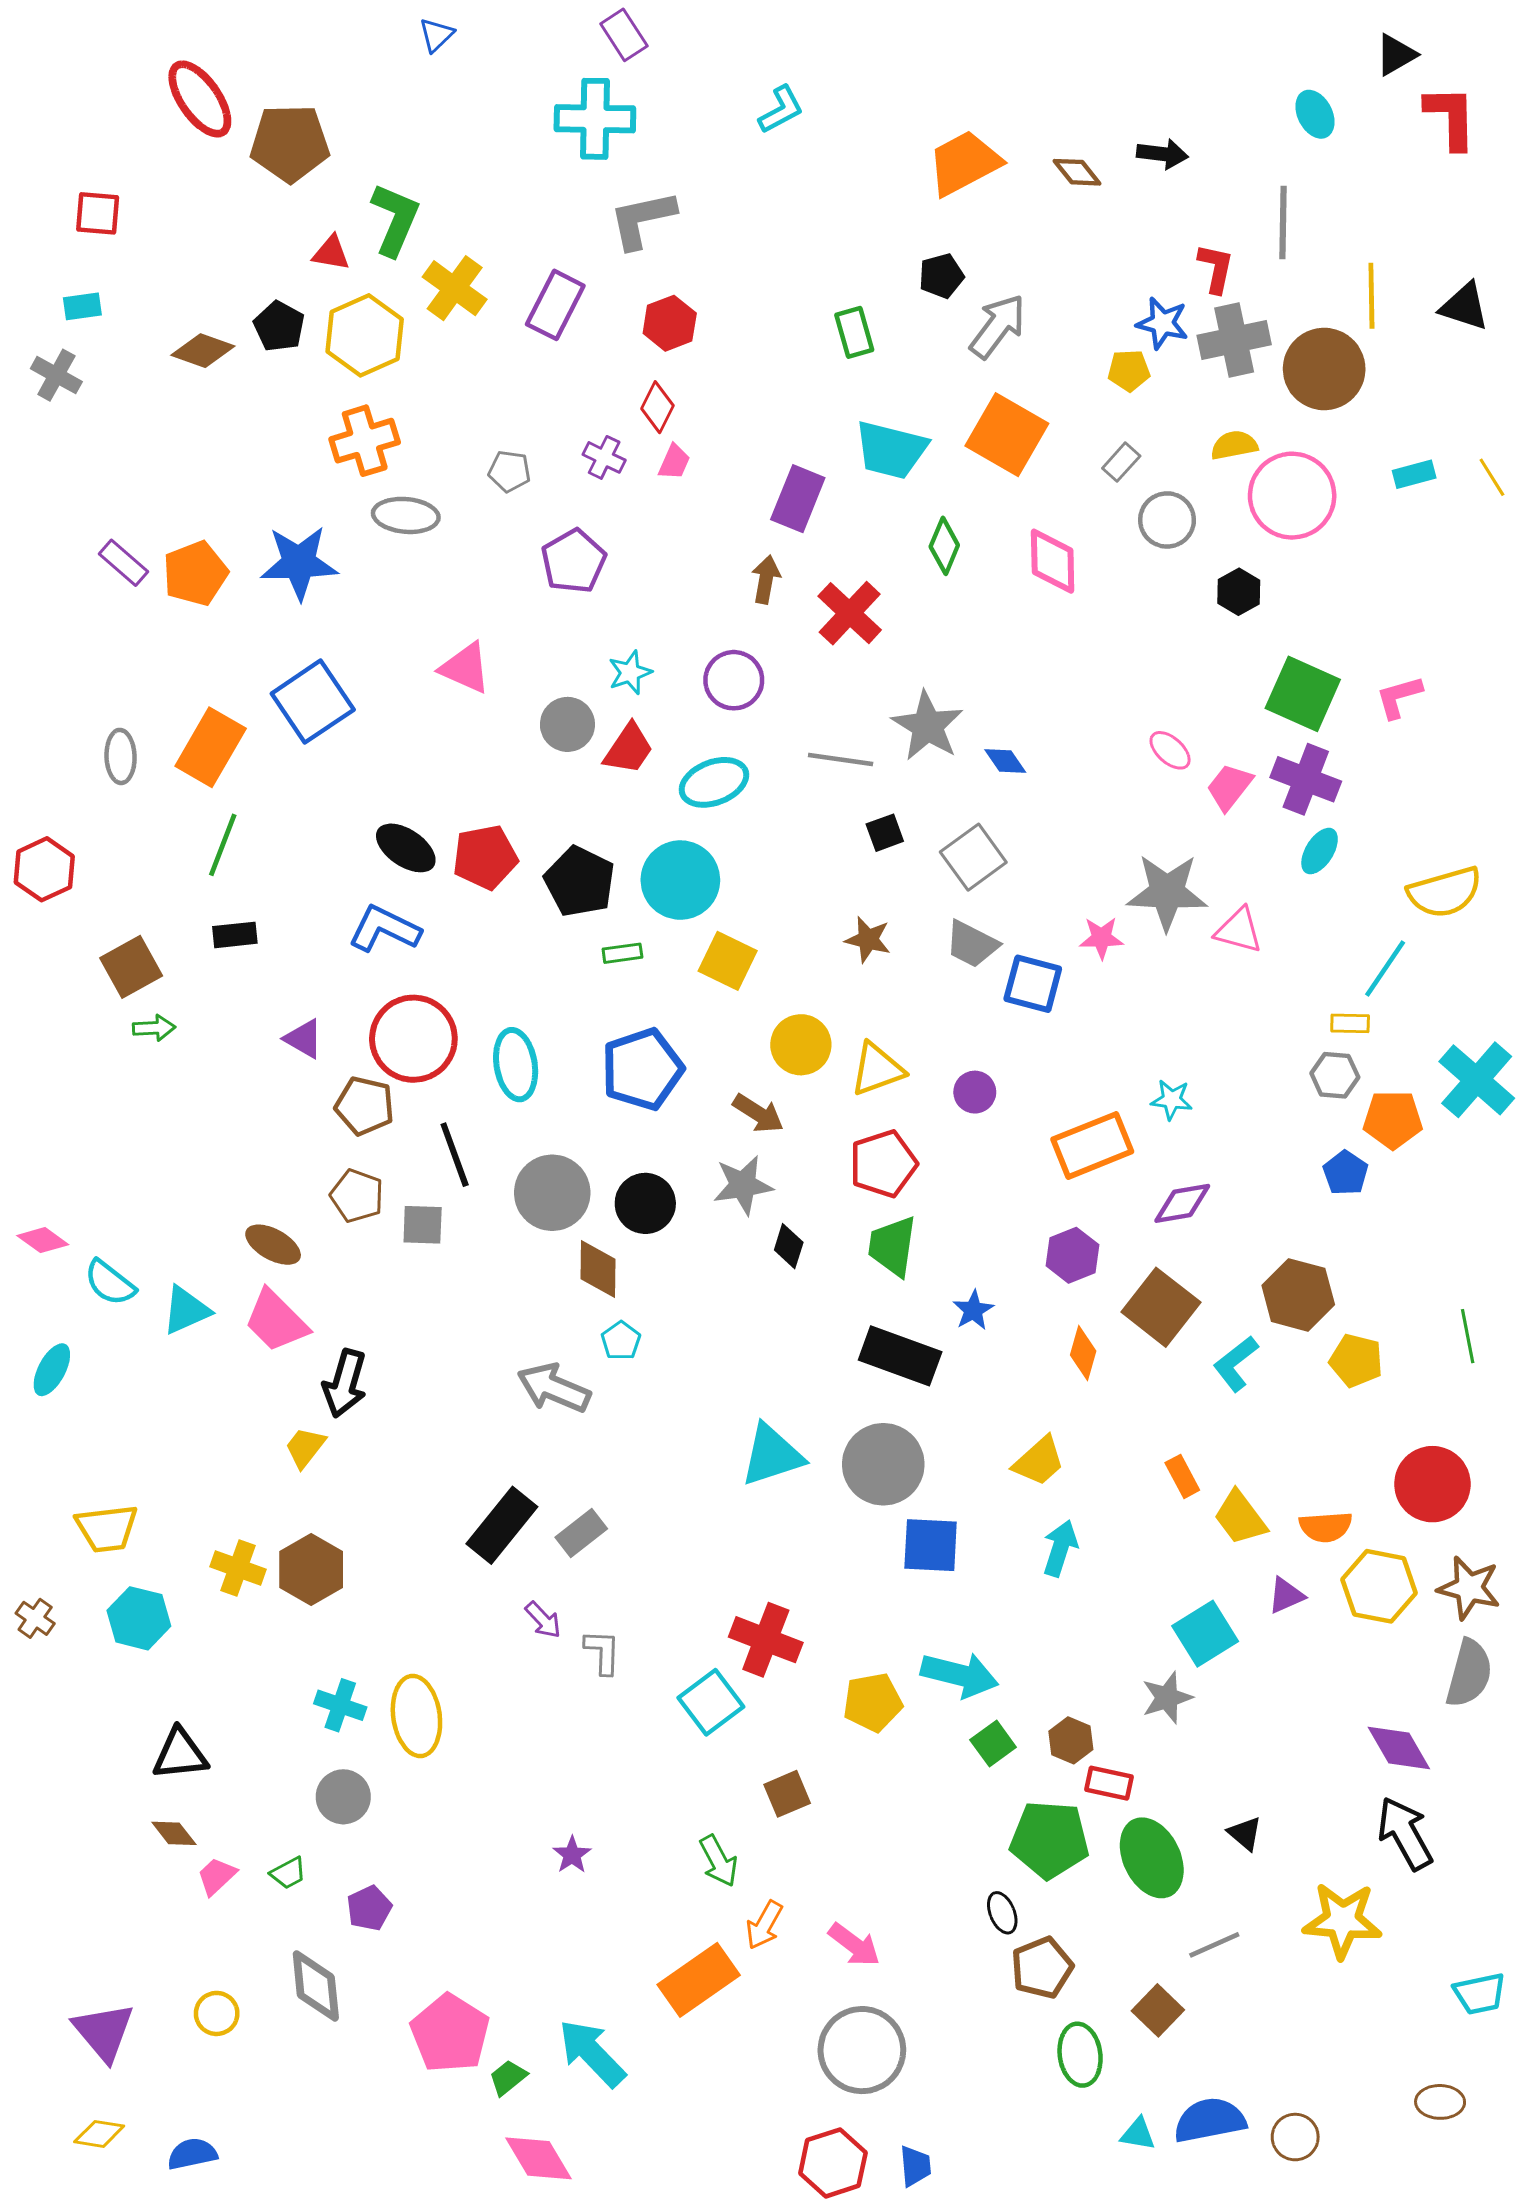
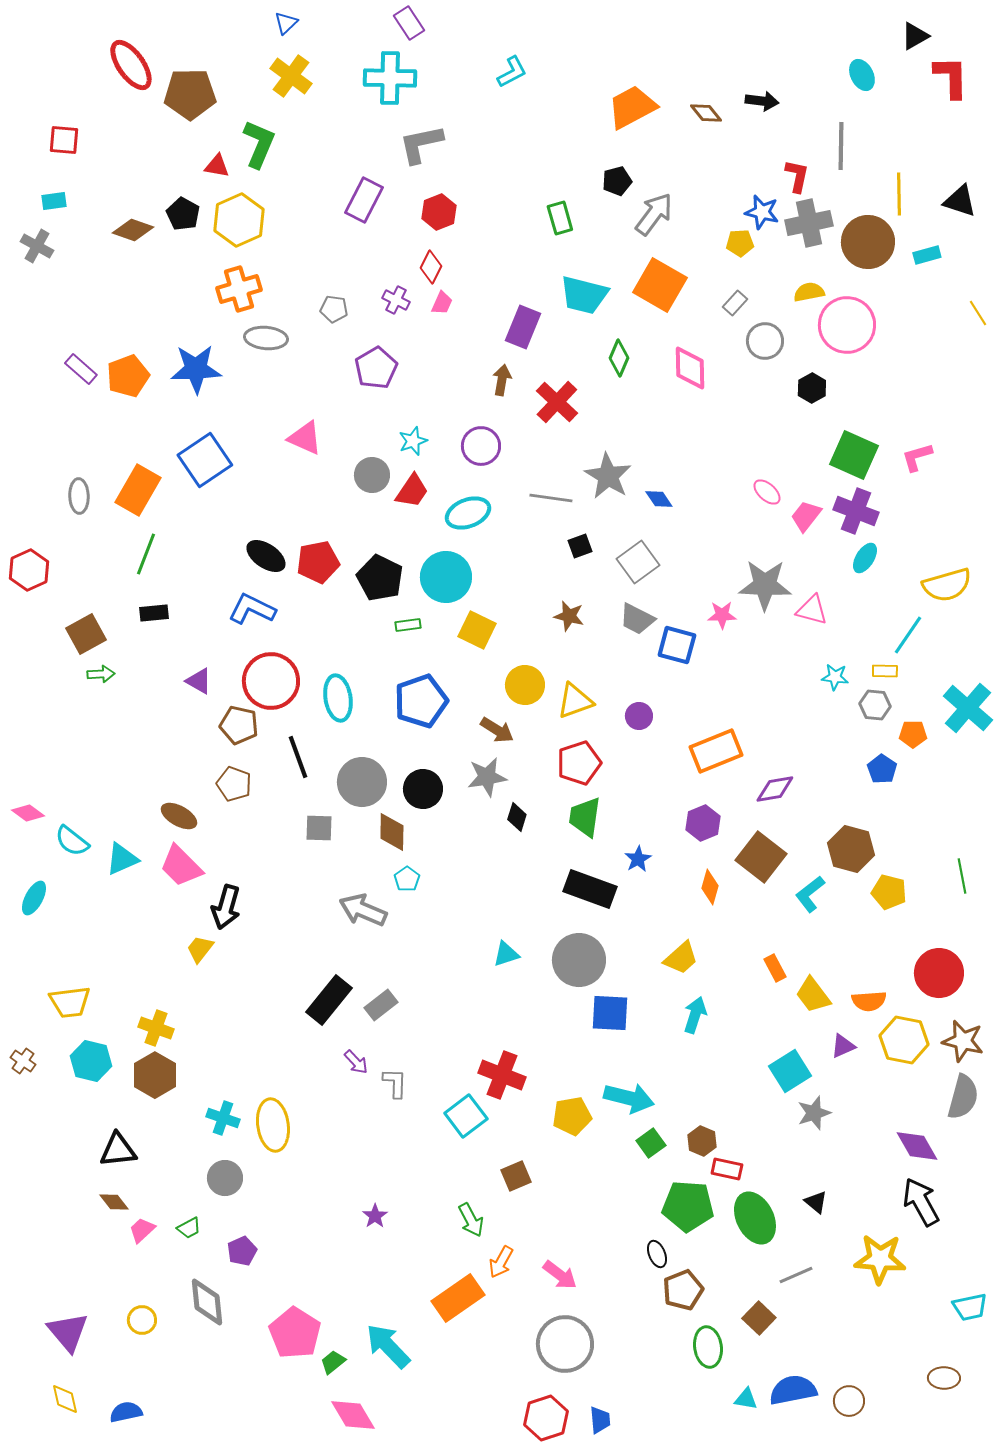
yellow cross: (455, 288) -> (291, 76), moved
cyan rectangle: (1414, 474) -> (927, 255), moved
cyan star: (1172, 1100) -> (835, 677), moved
orange pentagon: (1393, 1120) -> (913, 734), size x0.7
gray square: (423, 1225) -> (319, 828), moved
cyan triangle: (772, 1455) -> (506, 954), size x0.6
brown hexagon: (311, 1570) -> (155, 1075), moved
gray star: (1167, 1698) -> (814, 1113), moved
yellow diamond: (99, 2134) -> (65, 1399), turned 68

